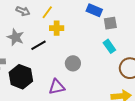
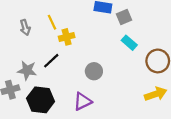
gray arrow: (23, 11) -> (25, 27), turned 64
yellow line: (47, 12) -> (52, 22), turned -48
gray star: (16, 37) -> (27, 70), moved

